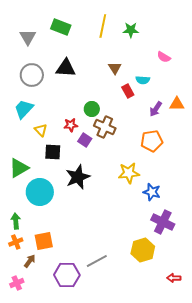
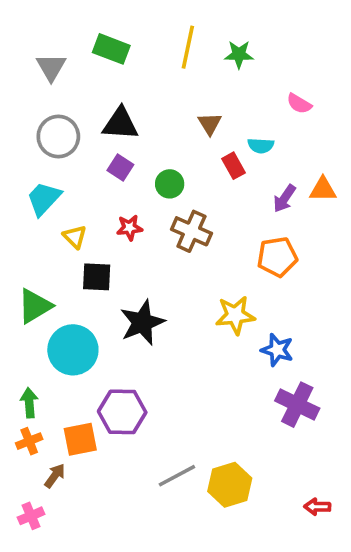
green circle: (92, 109) -> (170, 184), moved
purple square: (85, 140) -> (120, 167), moved
yellow hexagon: (143, 250) -> (230, 485), moved
purple hexagon: (67, 275) -> (122, 412), moved

